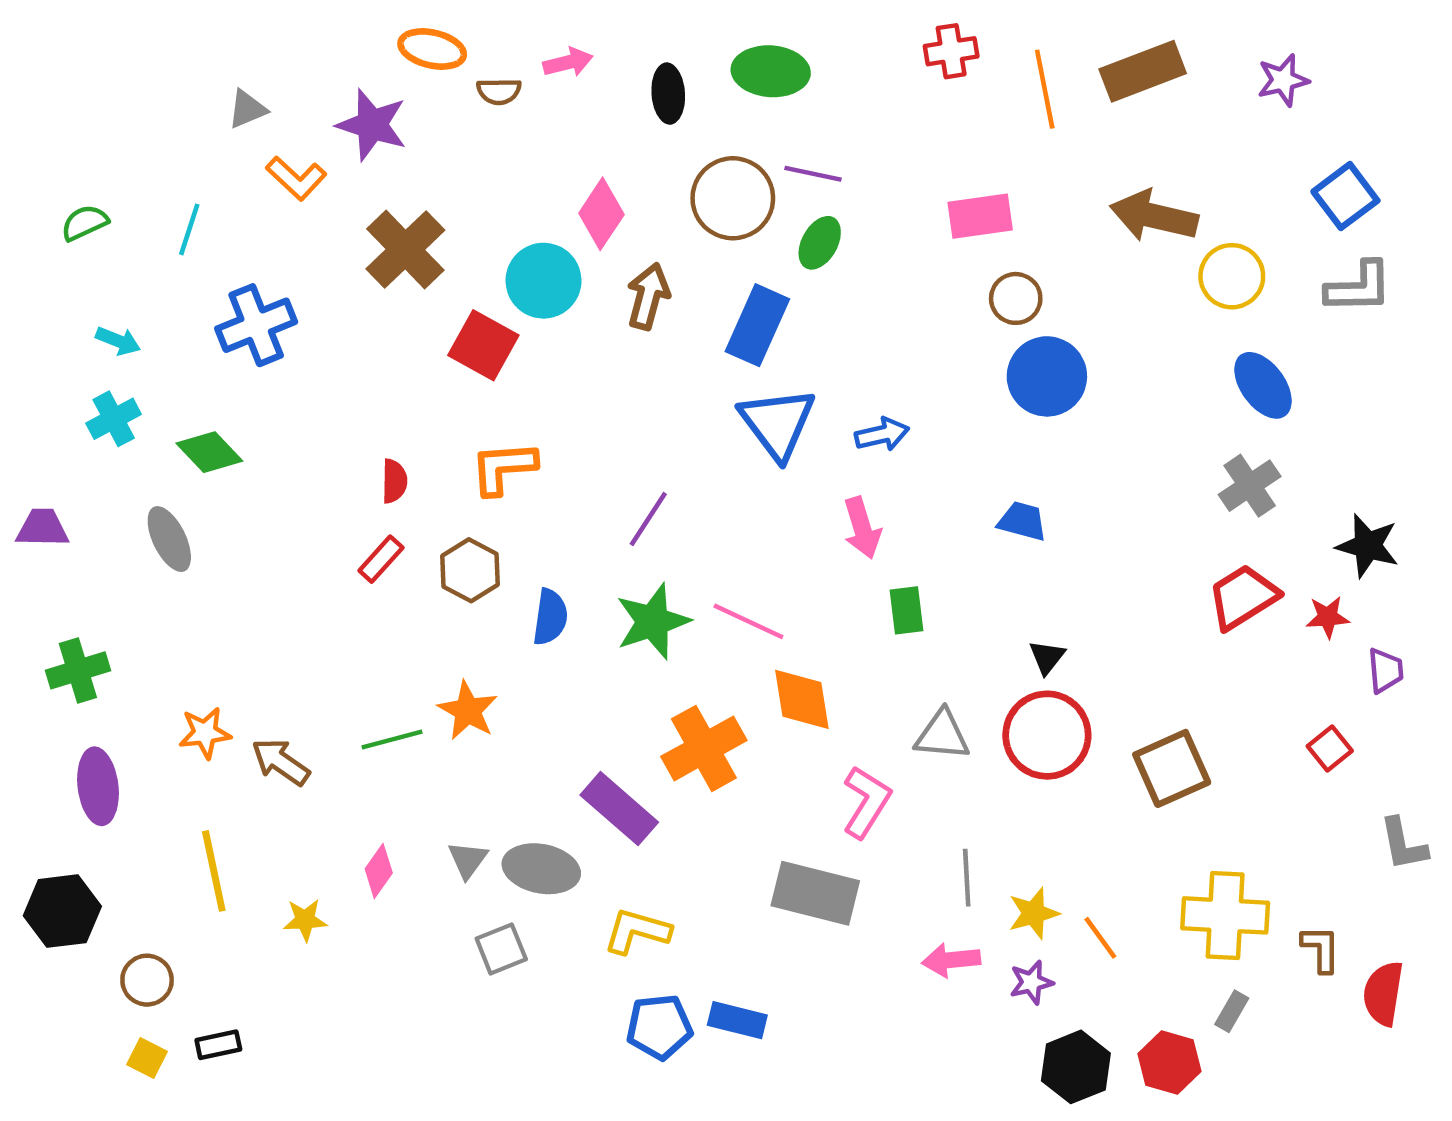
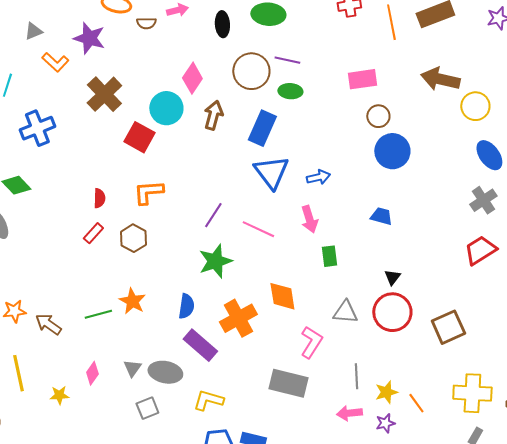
green ellipse: (820, 243) -> (290, 91), turned 65
blue semicircle: (550, 617) -> (186, 306), moved
pink line: (748, 621) -> (258, 229), moved

